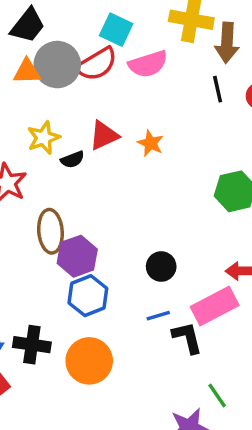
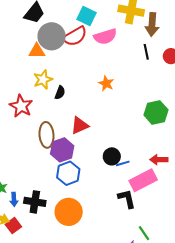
orange triangle: (27, 72) -> (37, 51), moved
red triangle: (104, 136) -> (80, 125), moved
black semicircle: (73, 160) -> (60, 93), turned -48
blue line: (158, 316) -> (123, 163), moved

